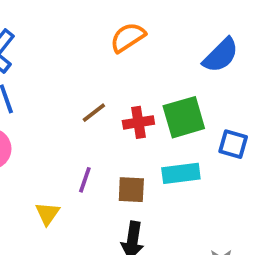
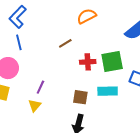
brown line: (94, 113) -> (65, 43), moved
purple line: (85, 180) -> (40, 87), moved

